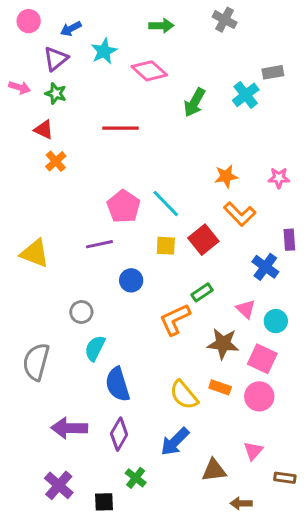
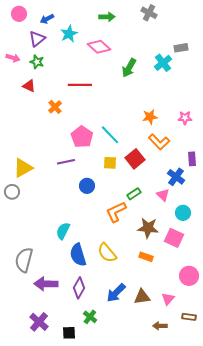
orange cross: (56, 161) -> (55, 107), moved
yellow triangle: (35, 253) -> (23, 168), turned -50
pink triangle: (246, 309) -> (163, 195), moved
gray circle: (81, 312) -> (12, 192), moved
gray semicircle: (36, 362) -> (24, 260), moved
yellow semicircle: (184, 395) -> (107, 253), moved
pink circle: (259, 396) -> (189, 276), moved
brown triangle: (214, 470) -> (142, 297), moved
brown arrow: (241, 503) -> (160, 326), moved

